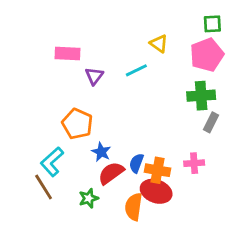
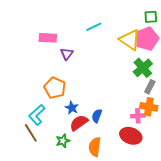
yellow triangle: (159, 44) -> (130, 40), moved, size x1.6
cyan line: (136, 70) -> (94, 27), moved
green cross: (201, 96) -> (143, 68), turned -36
orange cross: (158, 170) -> (149, 107), moved
red ellipse: (156, 191) -> (131, 136), moved

